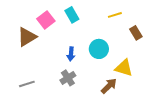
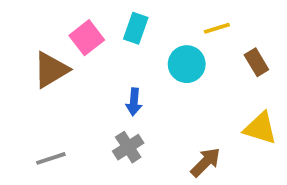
cyan rectangle: (72, 15) -> (136, 28), turned 49
cyan circle: (99, 49) -> (187, 64), moved
yellow triangle: (124, 68) -> (260, 128), moved

